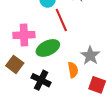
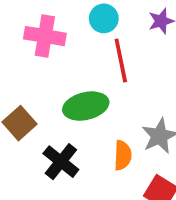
pink cross: (24, 35) -> (45, 36), moved

